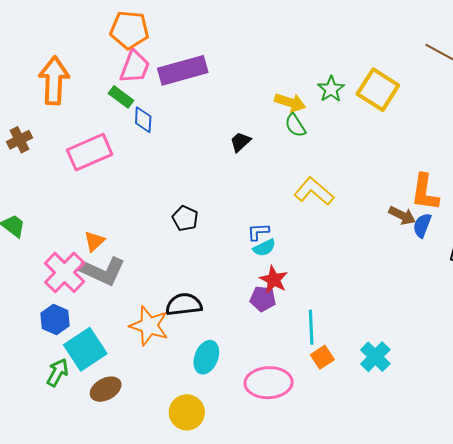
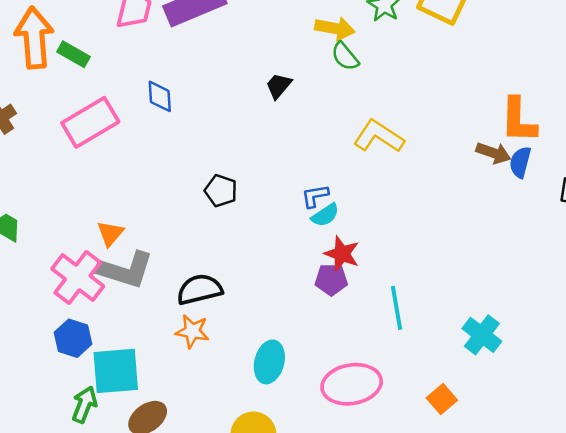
green rectangle: (121, 97) -> (74, 54), moved
blue diamond: (143, 120) -> (160, 96), moved
black semicircle: (184, 304) -> (200, 289), moved
orange star: (149, 326) -> (192, 331), size x0.7
cyan square: (85, 349) -> (116, 371), turned 36
orange square: (322, 357) -> (442, 399), moved

